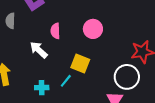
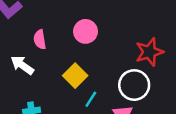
yellow square: (80, 64) -> (75, 76), turned 30
cyan line: (66, 81) -> (91, 99), moved

